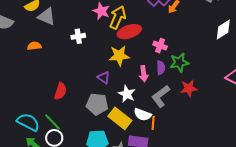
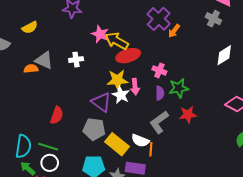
gray triangle: (46, 16) -> (44, 60), moved
yellow arrow: (118, 17) -> (117, 41), turned -85
pink arrow: (144, 74) -> (135, 87), moved
purple triangle: (104, 78) -> (101, 102), size x1.5
white star: (127, 94) -> (121, 95), moved
cyan semicircle: (28, 122) -> (23, 146), turned 70
green line: (53, 122) -> (48, 147), turned -30

